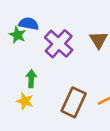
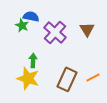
yellow star: (25, 101) -> (28, 78), size x1.6

